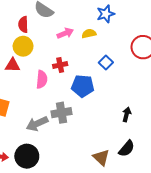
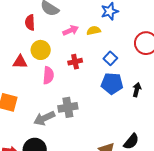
yellow circle: (23, 46) -> (41, 50), moved
red cross: (60, 65) -> (75, 62), moved
blue pentagon: (83, 86) -> (112, 84), moved
black arrow: (127, 114) -> (137, 90), moved

